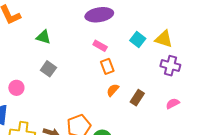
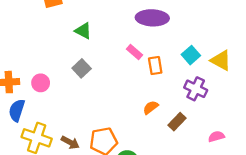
pink rectangle: (100, 46) -> (135, 52), moved
orange rectangle: (107, 66) -> (155, 66), moved
purple cross: (170, 66) -> (196, 89), moved

